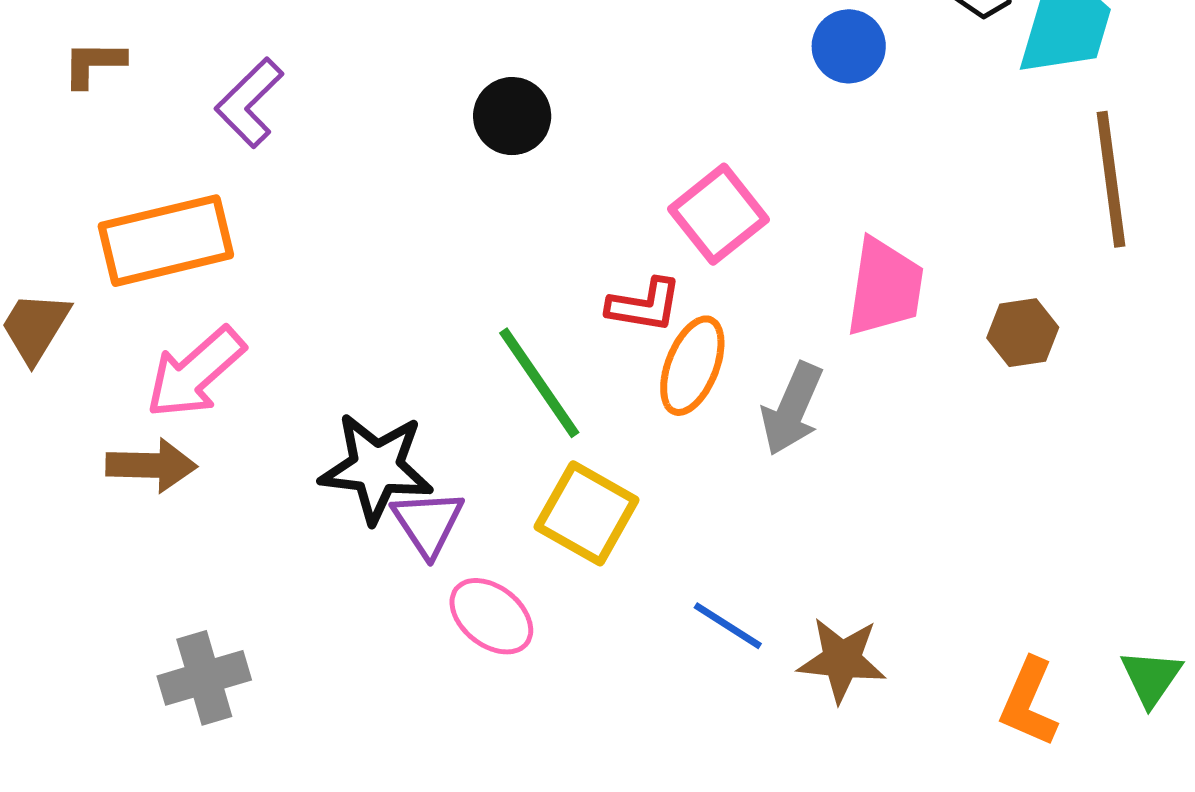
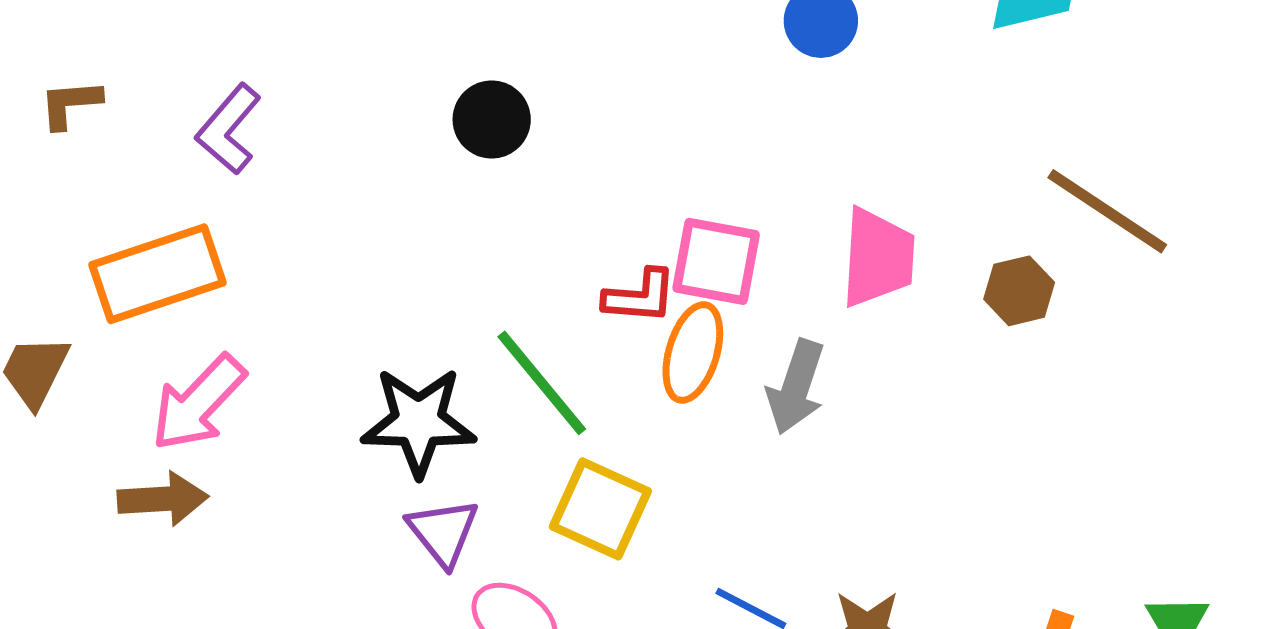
brown line: (1111, 179) -> (1107, 211), moved, turned -44
pink square: (718, 214) -> (716, 261), moved, turned -36
black star: (376, 468) -> (419, 422), moved

